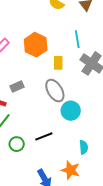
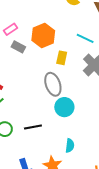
cyan line: (77, 39) -> (85, 38), turned -66
gray rectangle: (17, 87) -> (18, 47), moved, turned 40

